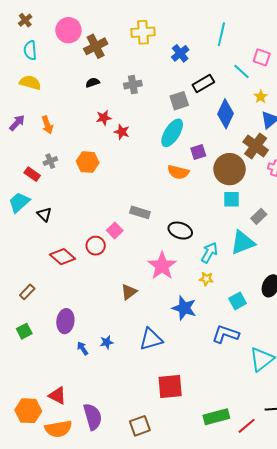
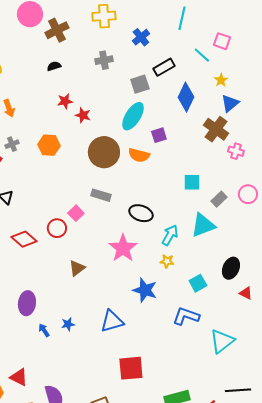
gray cross: (133, 85) -> (104, 60), moved
brown circle: (230, 169) -> (104, 152), moved
brown triangle: (129, 292) -> (77, 268), moved

